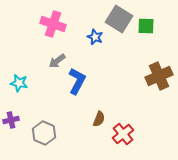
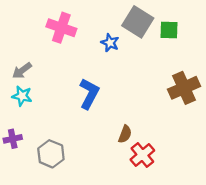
gray arrow: (57, 61) -> (22, 71), moved
brown semicircle: (99, 119) -> (125, 134), moved

